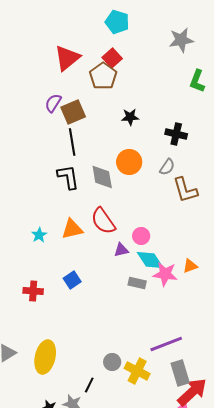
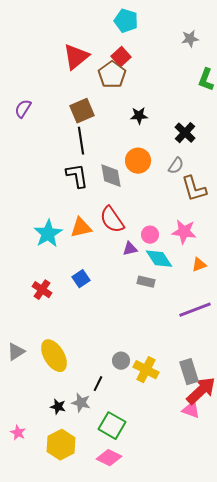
gray star: (181, 40) -> (190, 39), size x0.7
purple semicircle: (53, 103) -> (23, 109), moved
black cross: (176, 134) -> (185, 133), turned 30
cyan star: (39, 235) -> (48, 234), size x1.8
pink star: (165, 274) -> (184, 232), moved
red cross: (33, 291) -> (42, 290), turned 30
purple line: (166, 344) -> (195, 310), moved
yellow ellipse: (45, 357) -> (54, 356), turned -44

